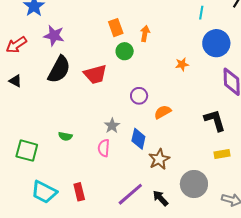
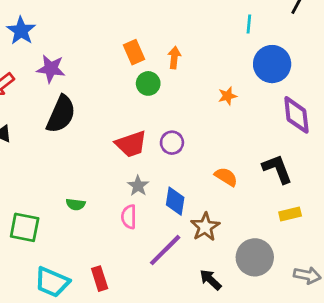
red trapezoid: (95, 74) -> (131, 144), moved
orange semicircle: (163, 112) -> (226, 177), moved, turned 66
purple line: (130, 194) -> (165, 250), moved

